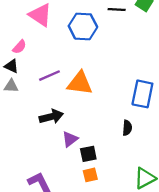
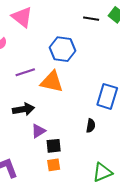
blue hexagon: (83, 26) -> (63, 49), moved

